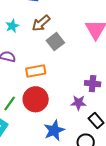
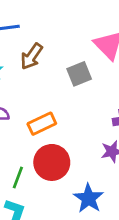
gray square: (55, 42) -> (79, 74), moved, turned 30

